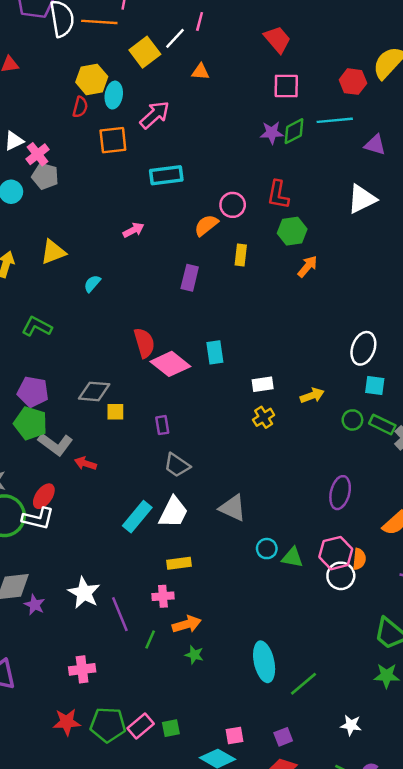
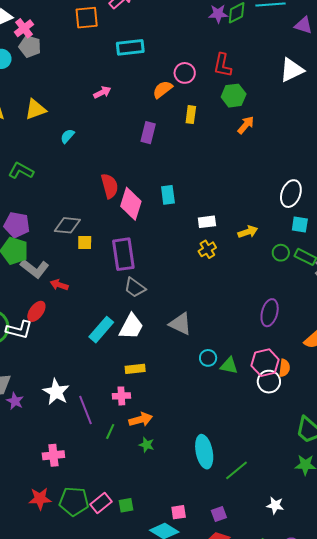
pink diamond: (170, 364) -> (131, 204), turned 68
purple rectangle: (162, 425) -> (123, 254), size x2.0
red ellipse: (44, 496) -> (36, 311), moved

